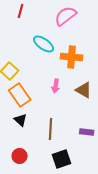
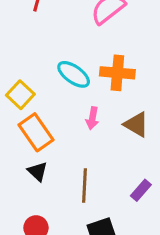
cyan ellipse: (44, 44) -> (74, 74), moved
purple rectangle: (87, 132) -> (141, 190), turned -56

